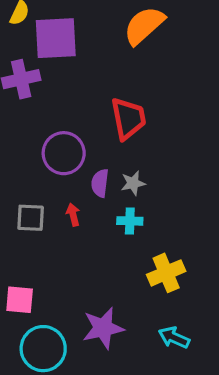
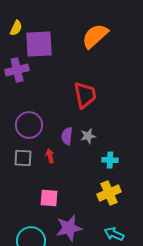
purple circle: (64, 153) -> (29, 125), moved
cyan cross: (130, 221) -> (110, 160), moved
pink square: (20, 300) -> (49, 198), moved

